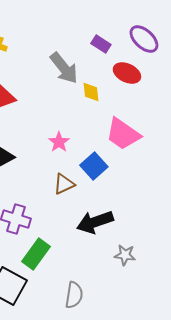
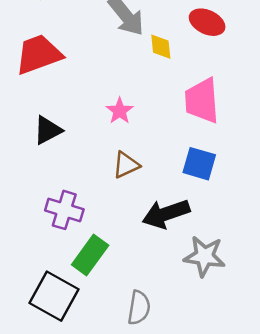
pink trapezoid: (123, 134) -> (202, 101), turned 51
blue square: (94, 166) -> (199, 164), moved, turned -32
gray star: (125, 255) -> (204, 256), size x1.5

